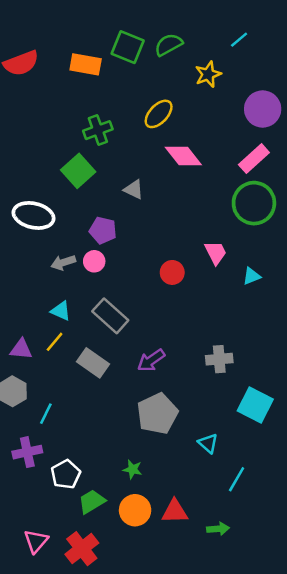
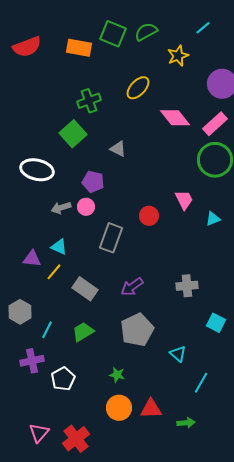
pink diamond: (183, 156) -> (175, 118), moved
gray rectangle: (110, 316) -> (111, 238), moved, turned 68
purple triangle: (21, 349) -> (32, 259), moved
cyan square: (255, 405) -> (216, 323), size x0.7
green trapezoid: (92, 502) -> (83, 332), moved

